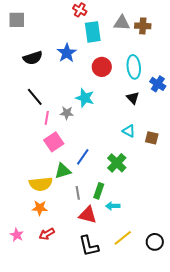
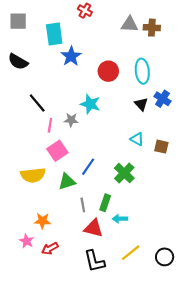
cyan rectangle: (93, 32) -> (54, 34), moved
black semicircle: (33, 58) -> (18, 62), moved, turned 48
blue cross: (158, 84) -> (162, 99), moved
yellow semicircle: (41, 184) -> (33, 175), moved
pink star: (17, 235) -> (27, 241), moved

